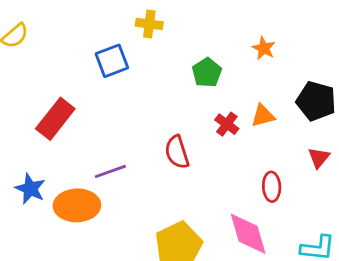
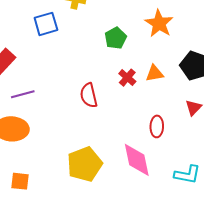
orange star: (264, 48) -> (159, 23), size x1.6
purple line: (110, 171) -> (23, 94), moved

